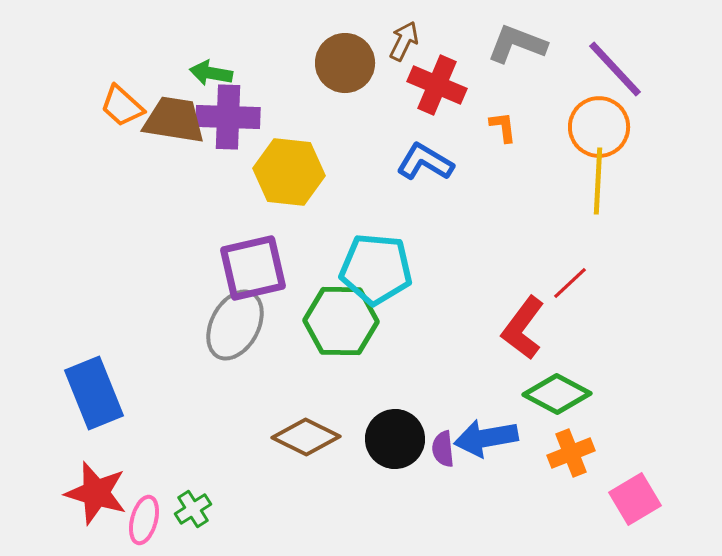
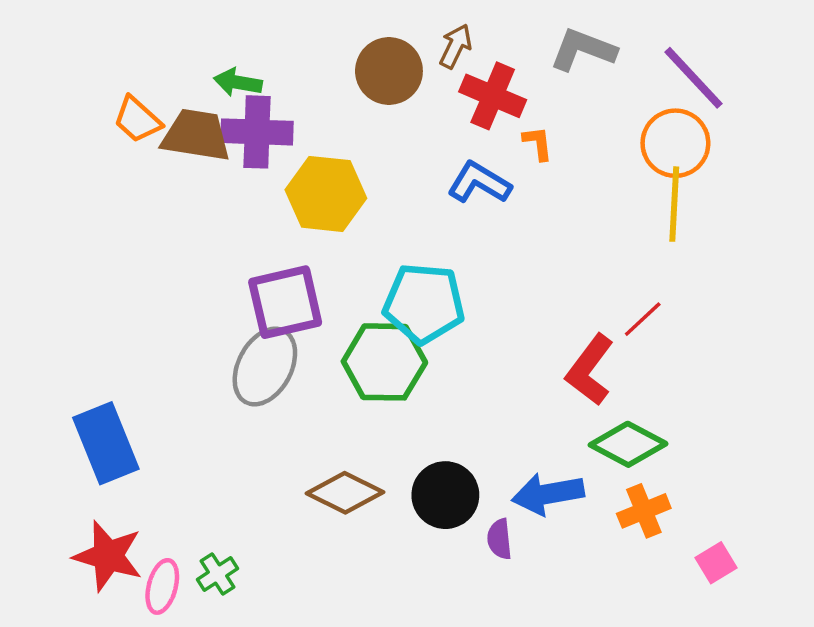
orange L-shape: (503, 127) -> (538, 143), moved
purple semicircle: (443, 449) -> (499, 539), moved
pink square: (635, 499) -> (716, 563), size x0.7

